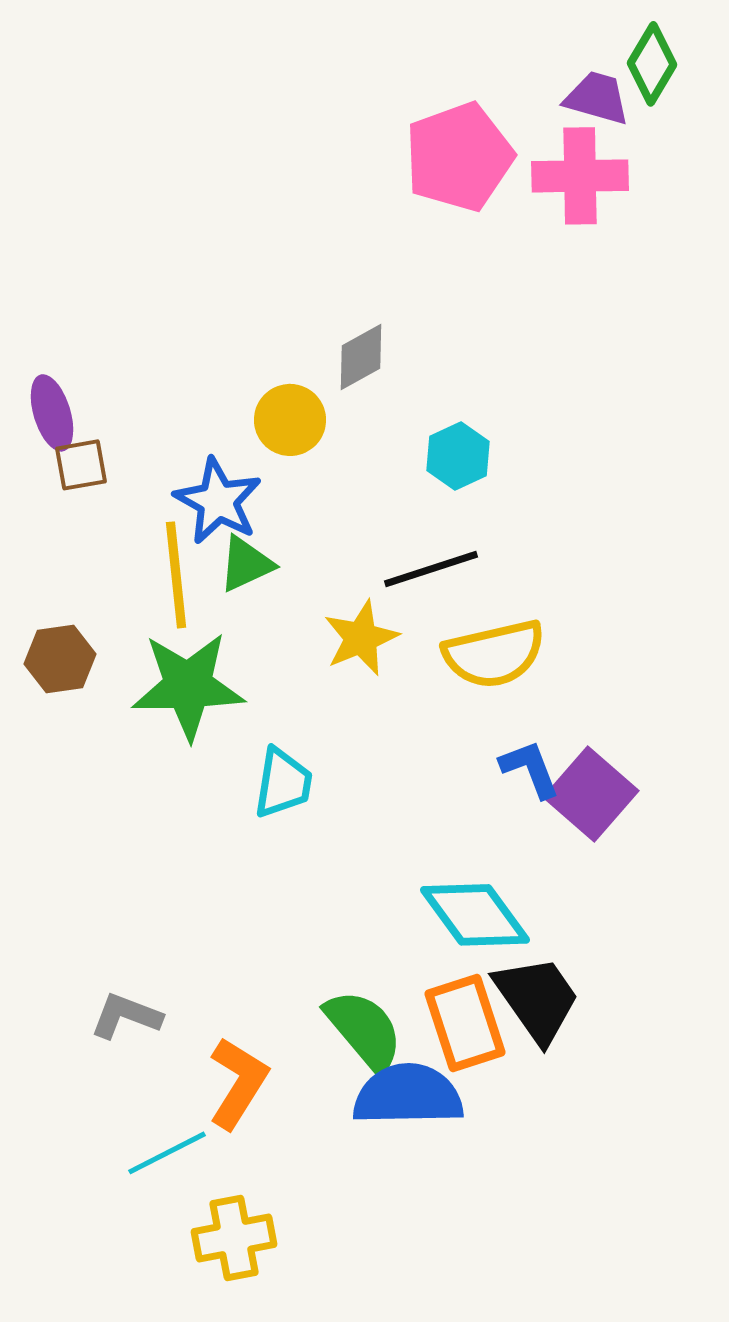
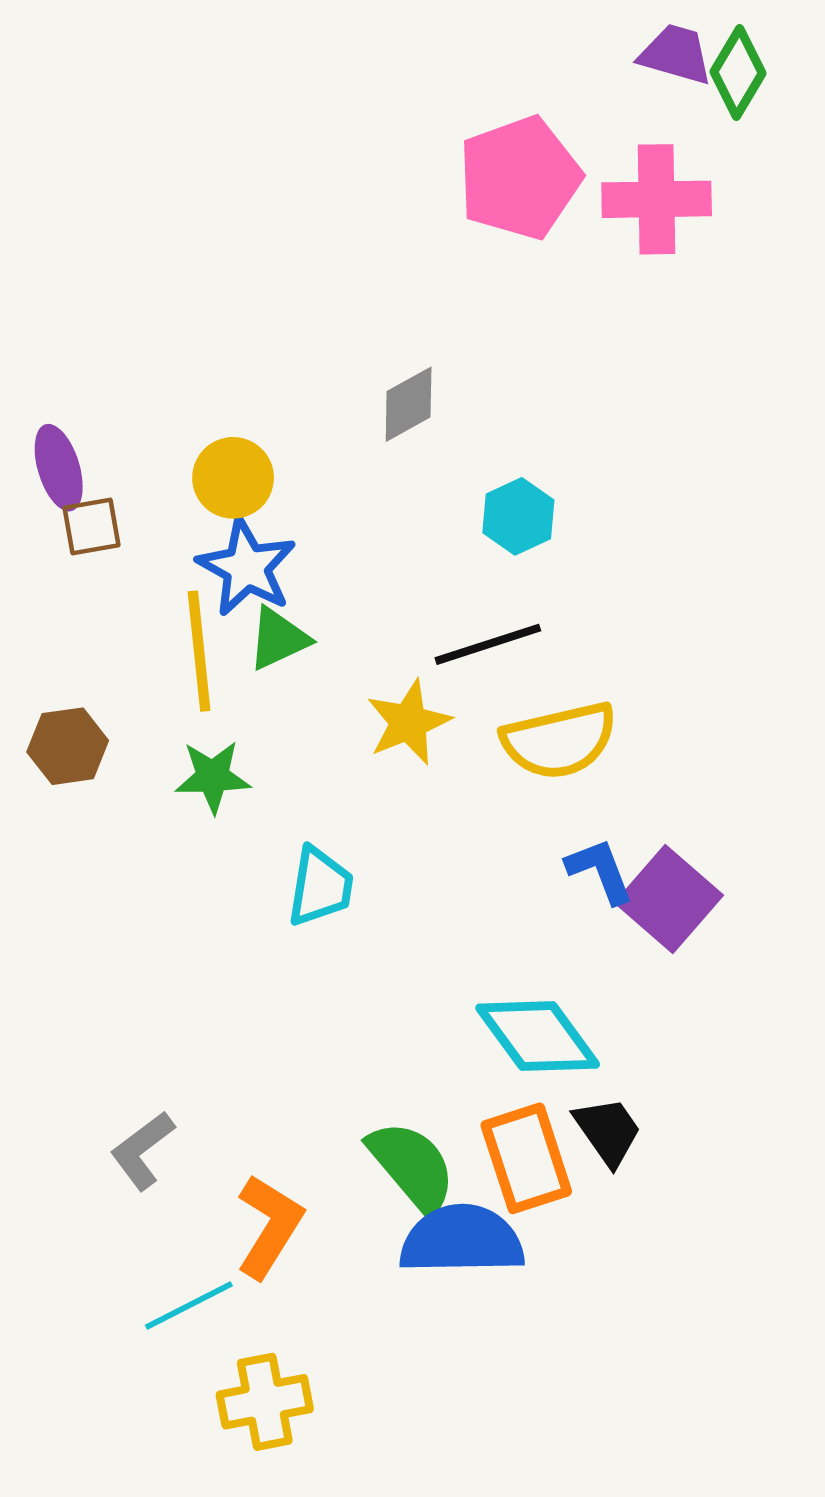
purple trapezoid: (597, 98) -> (676, 54), moved
yellow circle: (290, 420) -> (233, 478), moved
green star: (188, 686) -> (213, 777), size x0.6
black trapezoid: (537, 999) -> (608, 1131), size x0.7
gray L-shape: (126, 1016) -> (142, 1150), turned -58

